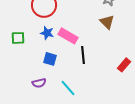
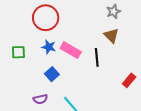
black line: (83, 55) -> (97, 57), moved
blue square: (50, 59) -> (52, 74), turned 32

